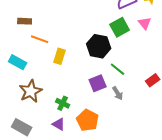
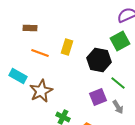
brown rectangle: (25, 21) -> (30, 28), moved
yellow rectangle: (60, 56) -> (67, 47), moved
brown star: (31, 91) -> (41, 91), moved

